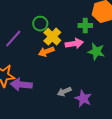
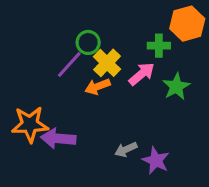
purple line: (13, 39) -> (69, 65), moved
pink arrow: (74, 44) -> (142, 74), turned -30
green star: (96, 52) -> (176, 87), turned 30

